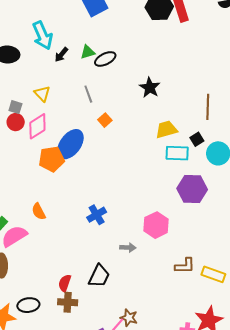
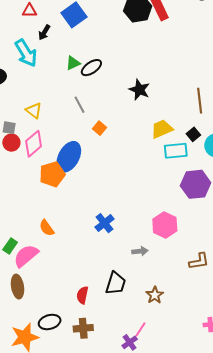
black arrow: (61, 55) -> (44, 32), moved
brown cross: (68, 302) -> (83, 328), moved
brown star: (129, 318) -> (155, 295), moved, turned 30

